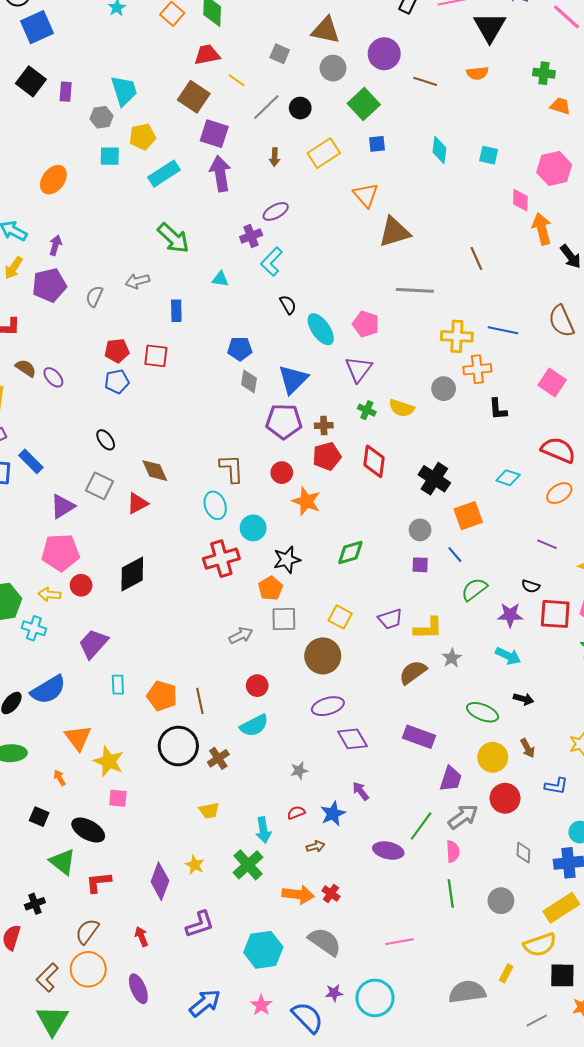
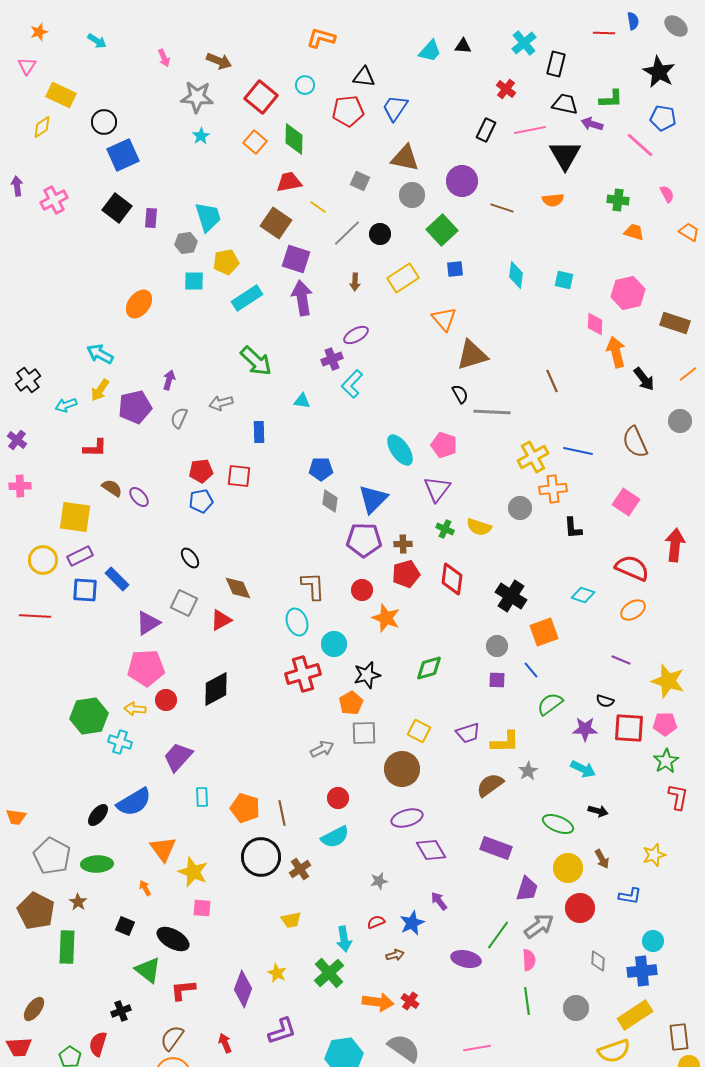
purple arrow: (55, 245) -> (169, 380), moved
black semicircle: (288, 305) -> (460, 394), moved
yellow cross: (457, 336) -> (533, 457), turned -32

